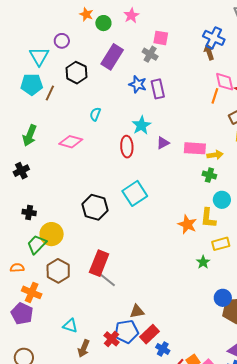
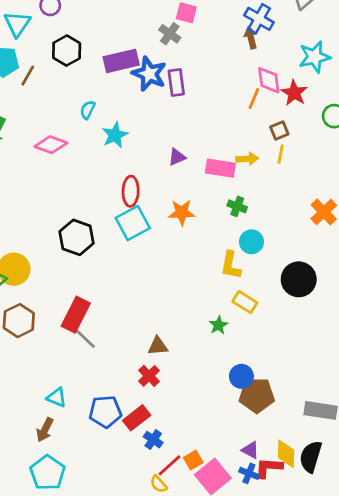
purple rectangle: (112, 57) -> (121, 61), moved, turned 40
blue star: (138, 84) -> (149, 74), size x1.4
cyan star: (141, 125) -> (115, 135), moved
red ellipse: (127, 147) -> (131, 191), moved
yellow arrow: (215, 155) -> (247, 159), moved
orange star: (187, 224) -> (182, 212), moved, turned -30
yellow rectangle: (221, 244) -> (245, 302), turned 42
brown triangle: (137, 311) -> (158, 346), moved
cyan triangle: (70, 326) -> (57, 397), moved
red cross: (112, 339) -> (149, 376), moved

